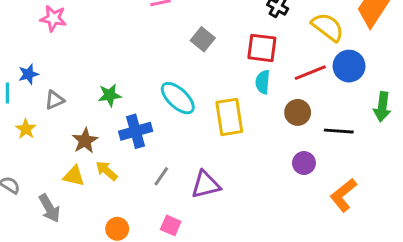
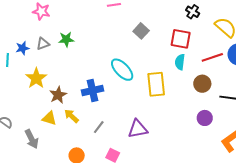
green star: (110, 95) -> (66, 39), moved
gray triangle: (55, 100) -> (43, 44), moved
yellow star: (26, 129) -> (36, 78), moved, size x1.5
gray line: (161, 176) -> (99, 127), moved

